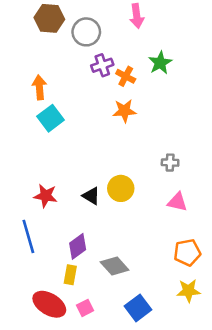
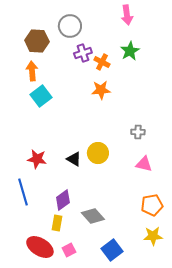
pink arrow: (137, 16) -> (127, 15), moved
brown hexagon: (49, 18) -> (37, 41), moved

